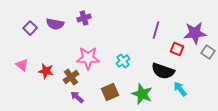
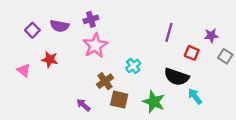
purple star: (195, 33) -> (211, 36), size x0.6
pink star: (88, 58) -> (95, 45), moved, turned -30
red star: (46, 71) -> (50, 59), moved
brown cross: (71, 77) -> (105, 81), moved
brown square: (110, 92) -> (119, 100), turned 36

